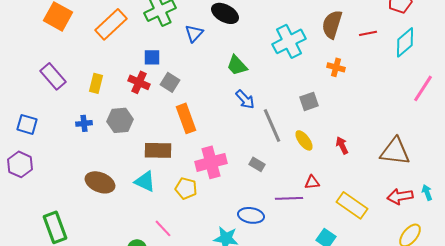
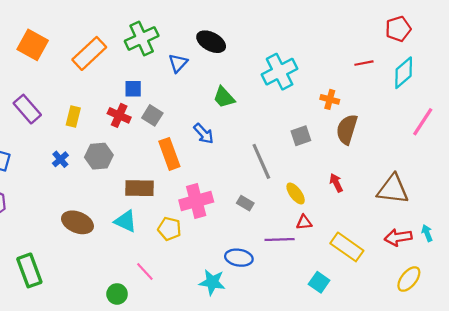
brown semicircle: (332, 24) -> (347, 129), moved
blue arrow: (245, 99) -> (204, 134), moved
blue cross: (84, 123) -> (60, 159), turned -35
yellow ellipse: (304, 140) -> (296, 193), moved

